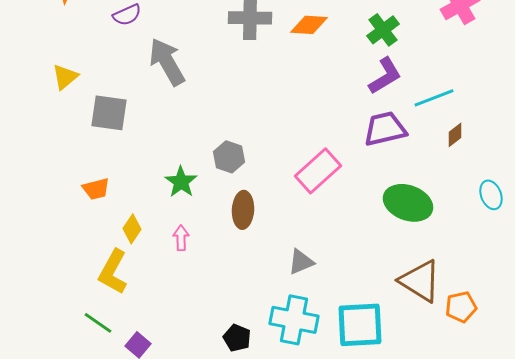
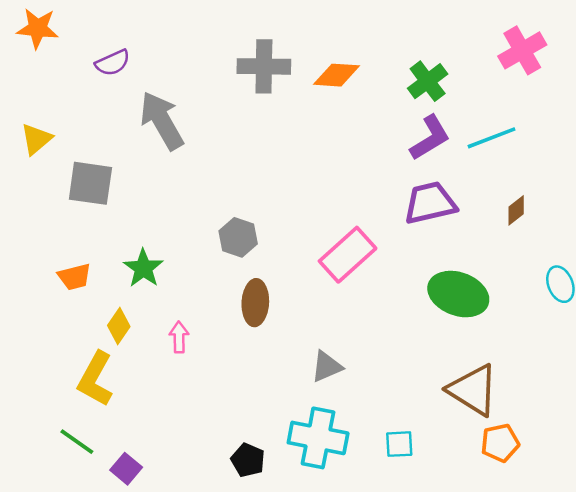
cyan line: (434, 98) -> (491, 138), moved
green star: (181, 182) -> (143, 268), moved
orange pentagon: (461, 307) -> (500, 443), moved
cyan square: (360, 325) -> (399, 444), size x0.5

